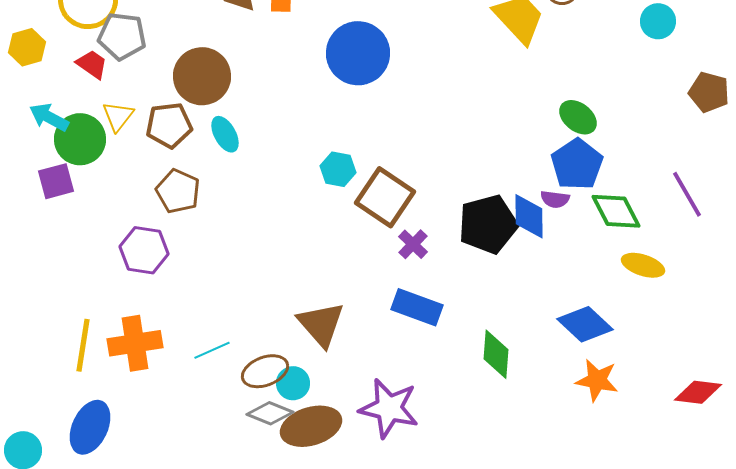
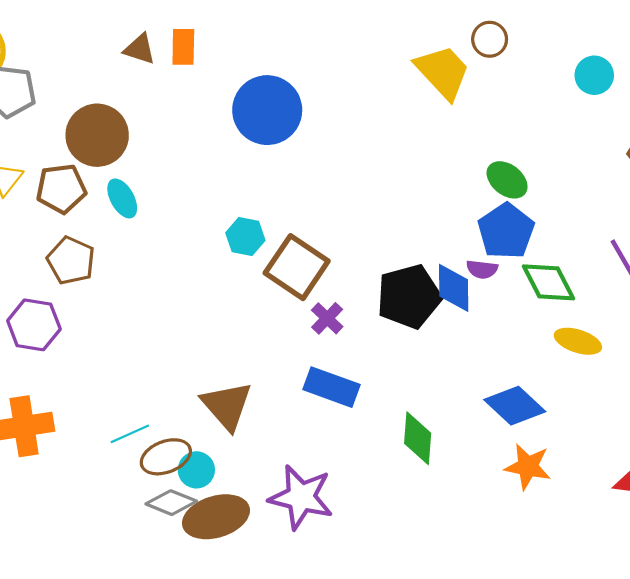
cyan line: (212, 350) -> (130, 434), moved

